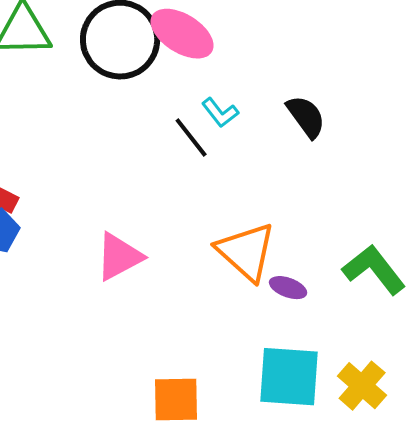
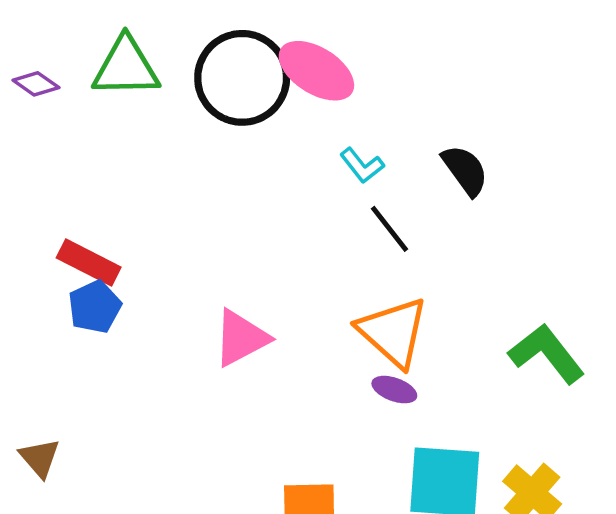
black line: (191, 138) -> (390, 229), moved
purple ellipse: (288, 288) -> (394, 390), moved

